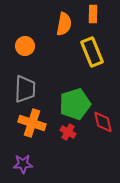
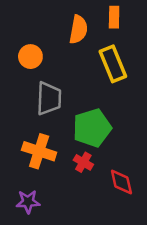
gray trapezoid: (25, 89) -> (49, 98), moved
red diamond: (103, 122) -> (121, 182), moved

